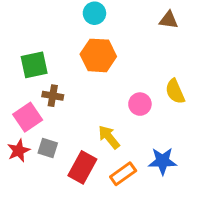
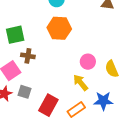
yellow semicircle: (175, 91) -> (112, 69), moved
yellow arrow: (109, 137) -> (81, 83), moved

